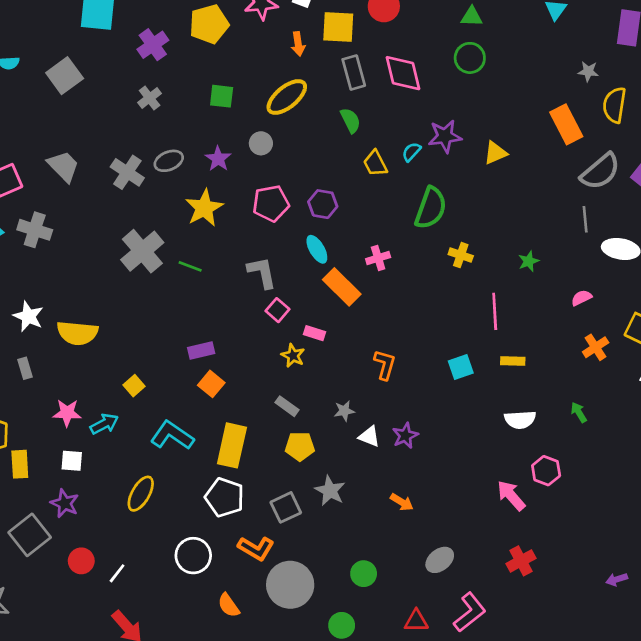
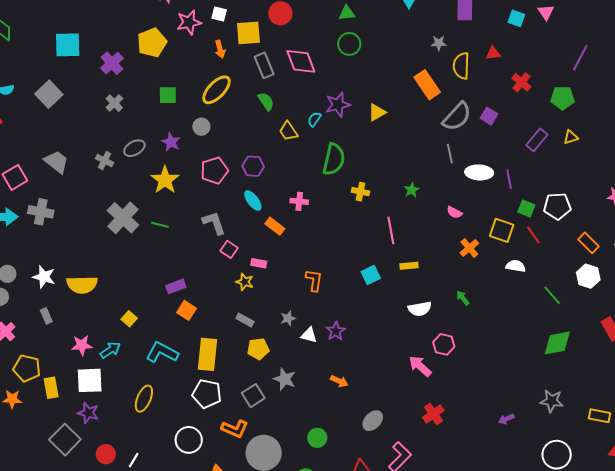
gray cross: (127, 172) -> (105, 160), size x0.7
pink cross: (378, 258) -> (299, 201), turned 30
orange rectangle: (342, 287) -> (275, 226), size x0.7
pink semicircle: (581, 298) -> (454, 212), turned -119
white square: (72, 461) -> (90, 380), size x1.6

